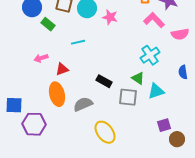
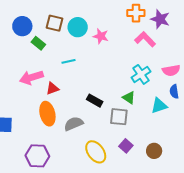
pink semicircle: (180, 34) -> (171, 70), moved
pink arrow: (41, 58) -> (31, 77), size x1.6
cyan triangle: (156, 91) -> (159, 106), moved
purple hexagon: (34, 124) -> (37, 156), moved
purple square: (164, 125) -> (126, 146), moved, turned -32
brown circle: (177, 139) -> (154, 151), moved

